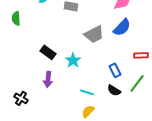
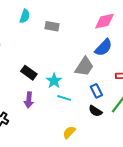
gray trapezoid: (94, 34) -> (84, 67), moved, turned -30
cyan line: (87, 92) -> (64, 98), moved

